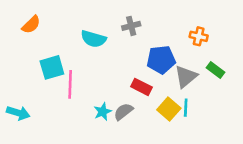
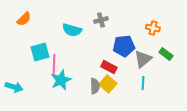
yellow square: (169, 109) -> (108, 84), moved
cyan star: (103, 112) -> (61, 80), moved, size x1.5
gray semicircle: (123, 112) -> (95, 86), turned 126

